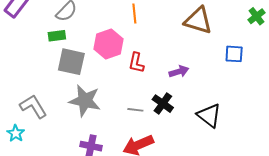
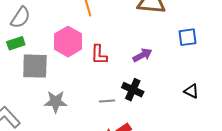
blue square: (234, 54) -> (187, 37), moved
gray star: (85, 101) -> (56, 102), size x0.7
black triangle: (209, 115) -> (191, 91), moved, size x0.6

